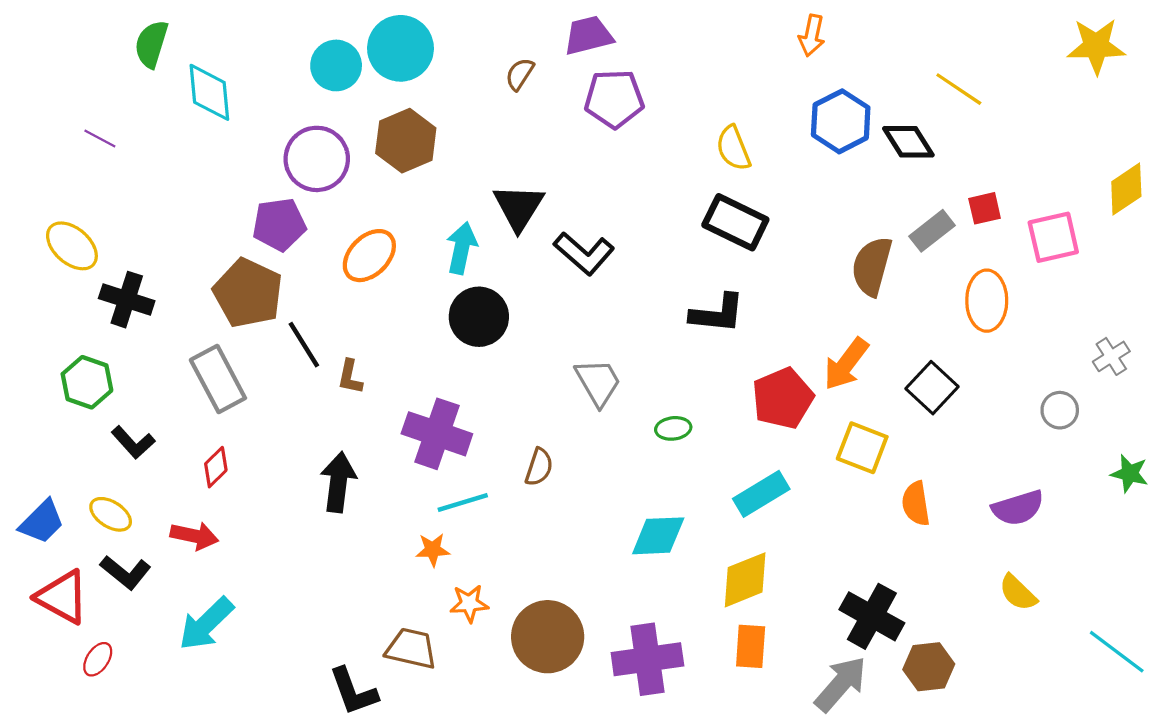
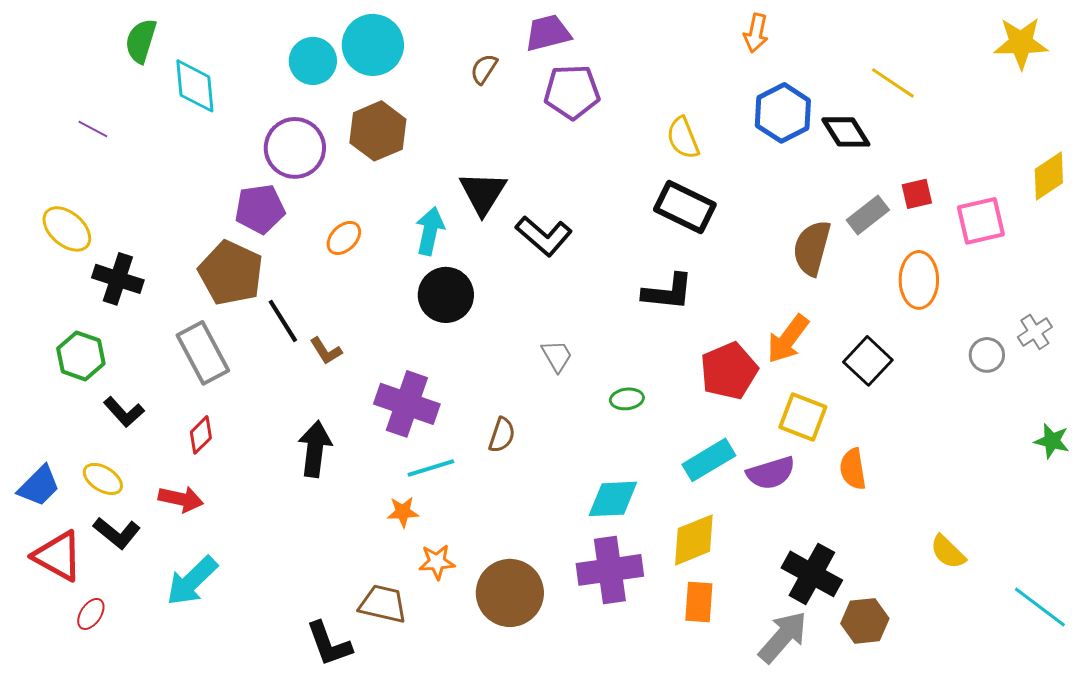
orange ellipse: (369, 256) -> (344, 238), size x0.7
brown L-shape: (350, 377) -> (326, 351), turned -44
gray trapezoid: (598, 382) -> (557, 356), size x0.7
gray circle: (1060, 410) -> (987, 355), moved
purple semicircle: (1018, 508) -> (771, 473), moved
purple cross: (647, 659) -> (610, 570), moved

